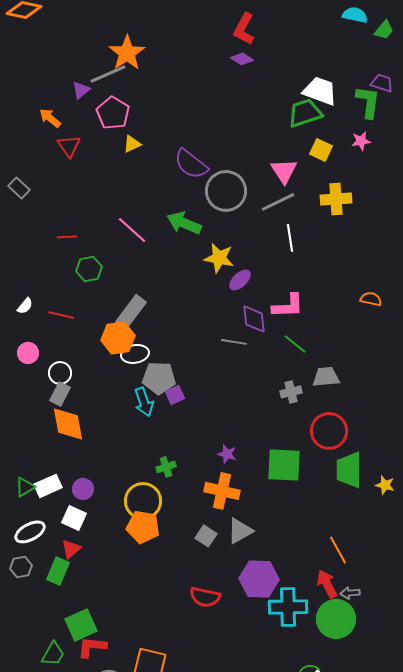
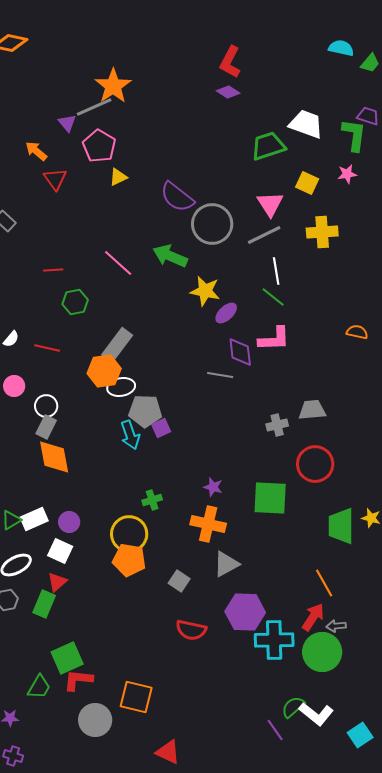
purple triangle: (81, 90) -> (67, 123), turned -30
green trapezoid: (305, 113) -> (268, 146), moved
green line: (295, 344) -> (273, 297), moved
green trapezoid: (349, 470) -> (341, 526), moved
gray square: (206, 536) -> (179, 581), moved
red arrow: (327, 584) -> (313, 617), turned 60

